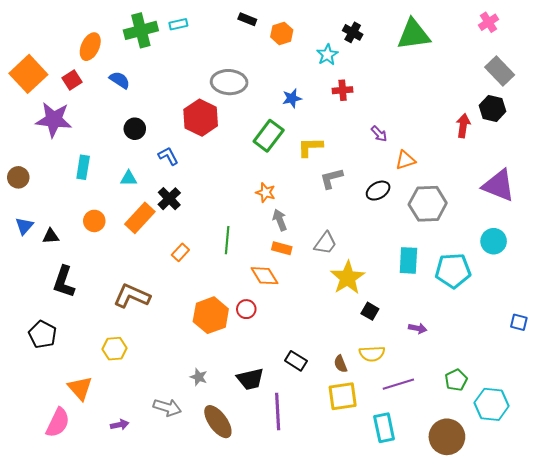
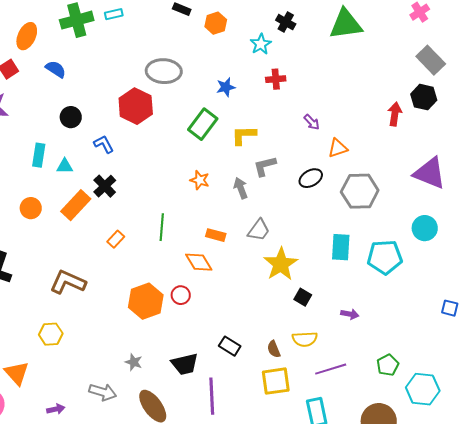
cyan rectangle: (83, 167) -> (39, 155), moved
gray arrow: (280, 220) -> (241, 188), moved

